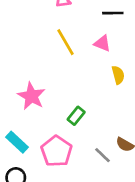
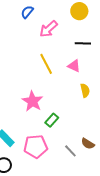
pink star: (31, 96) -> (32, 101), moved
pink pentagon: (56, 151) -> (36, 146), turned 30

